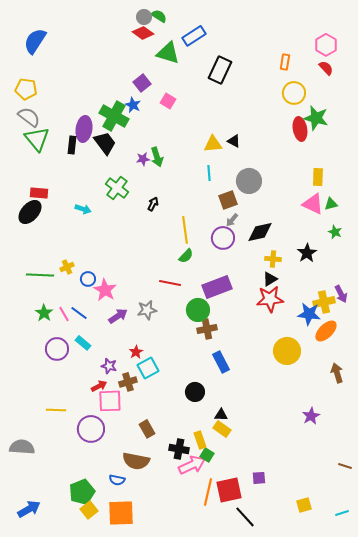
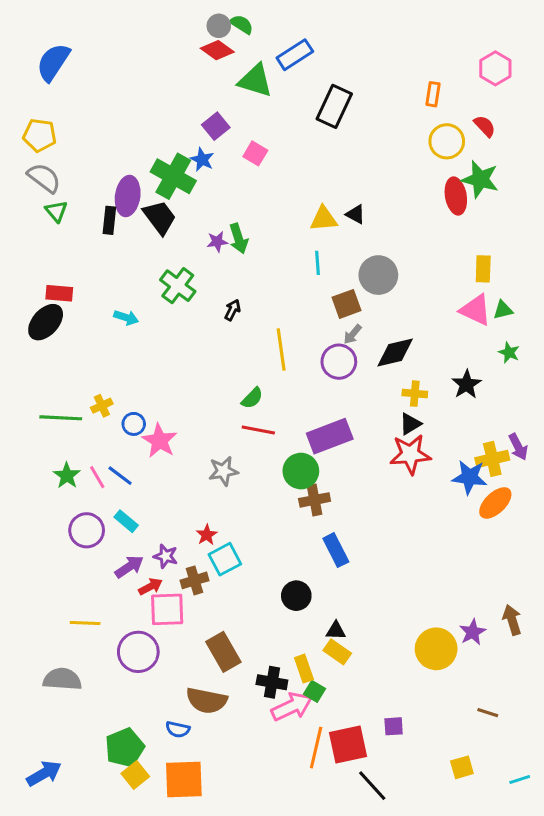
red semicircle: (326, 68) -> (485, 126), moved
green triangle: (37, 139) -> (56, 211), size x0.6
green semicircle: (186, 256) -> (252, 398), moved
purple arrow: (118, 316) -> (129, 567), moved
yellow circle: (287, 351) -> (436, 649), moved
brown arrow: (337, 373) -> (512, 620), moved
brown rectangle: (147, 429) -> (223, 652), size x1.4
gray semicircle: (22, 447) -> (62, 679), moved
brown line: (345, 466) -> (488, 713), moved

